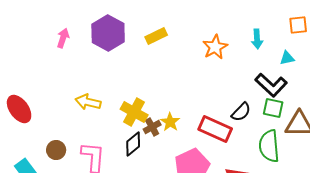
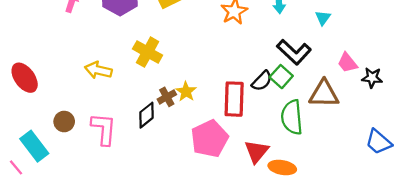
cyan triangle: (287, 58) -> (323, 18), moved, turned -42
green square: (273, 108) -> (281, 77), moved, turned 30
yellow cross: (134, 112) -> (148, 52), moved
red rectangle: (215, 129) -> (234, 99), turned 68

